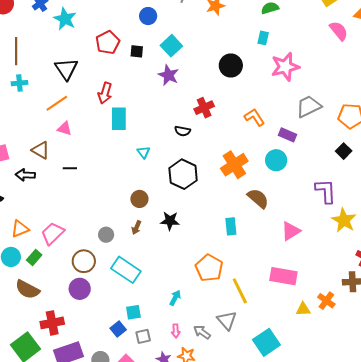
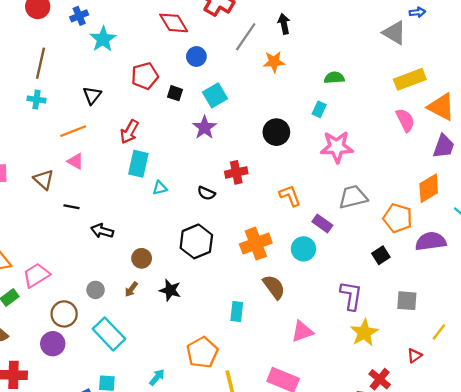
black triangle: (66, 69) -> (92, 95), size x0.7
cyan triangle: (144, 152) -> (160, 188), moved, turned 40
black arrow: (25, 175) -> (102, 231), moved

